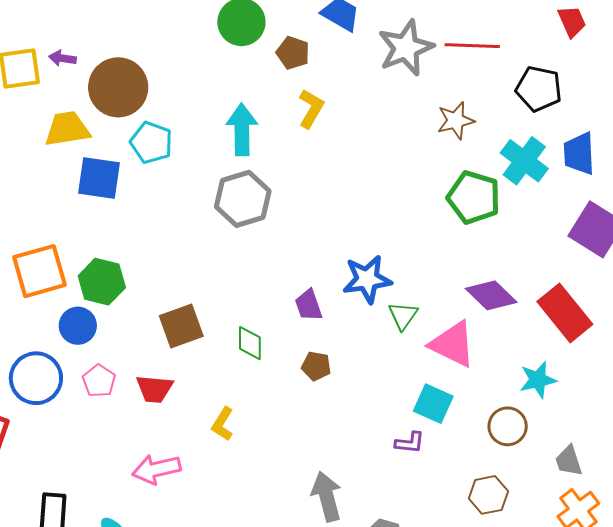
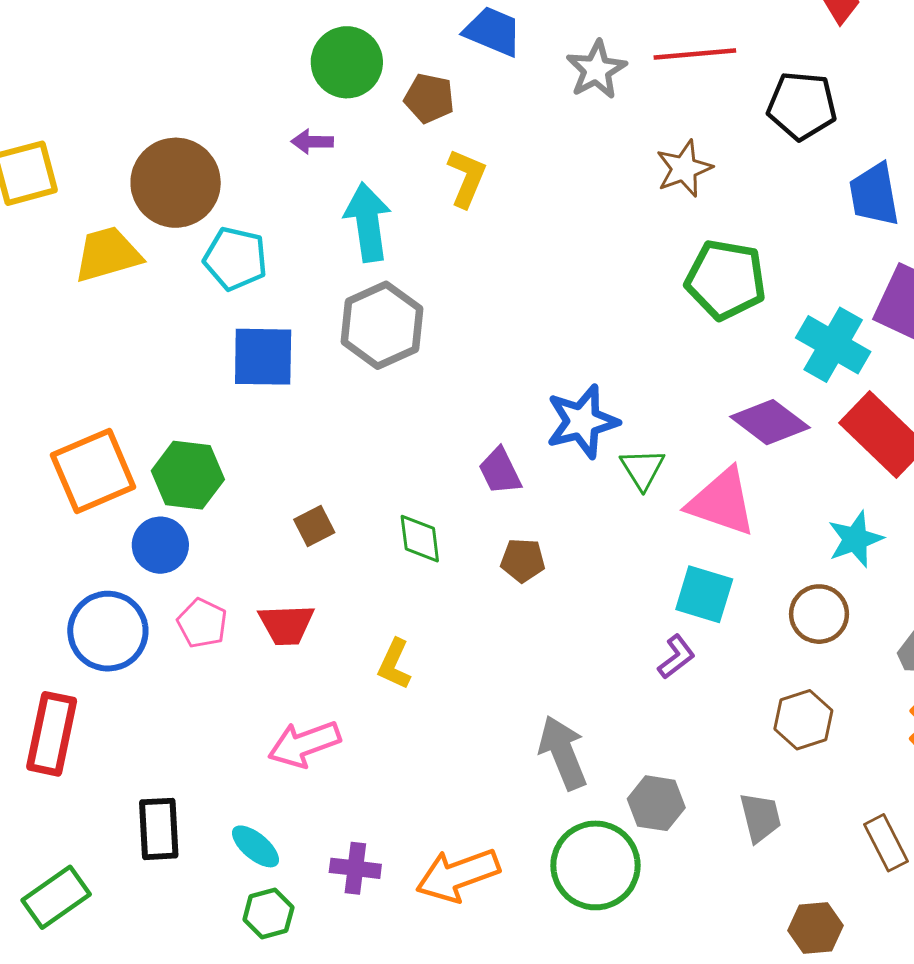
gray star: (406, 48) -> (596, 70), size x0.7
purple arrow: (63, 58) -> (312, 142), moved
cyan cross: (524, 161) -> (833, 345), moved
blue square: (99, 178) -> (263, 357), moved
brown square: (181, 326) -> (314, 526), size x0.6
purple L-shape: (410, 443) -> (676, 657), turned -36

